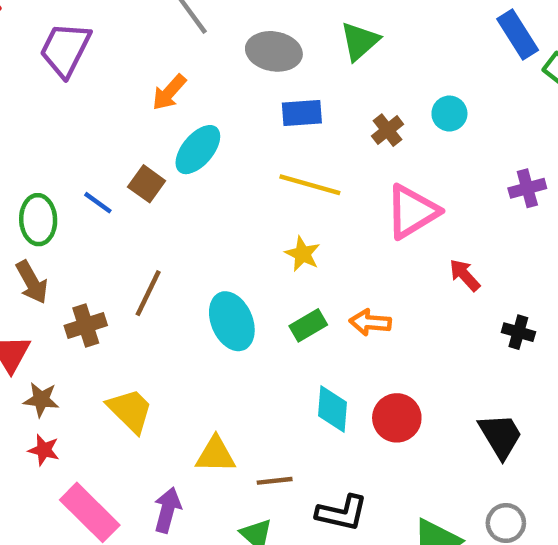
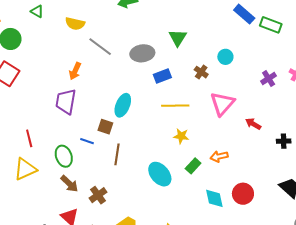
purple trapezoid: (65, 49) -> (66, 101), moved
orange arrow: (169, 92) -> (75, 71), moved
brown line: (148, 293) -> (117, 154), moved

